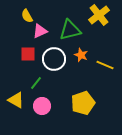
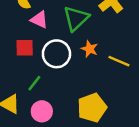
green triangle: (70, 30) -> (76, 18), turned -30
pink triangle: (40, 31) -> (39, 20), turned 49

